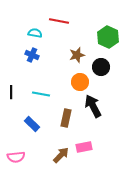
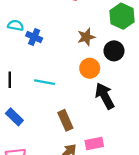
cyan semicircle: (35, 33) -> (16, 25), moved
brown rectangle: (66, 118) -> (65, 120), moved, turned -36
blue rectangle: (32, 124) -> (14, 117), moved

